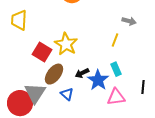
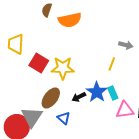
yellow star: (66, 44) -> (63, 68), turned -30
red square: (42, 52) -> (39, 63), moved
blue star: (98, 80) -> (97, 92), moved
pink triangle: (116, 97) -> (125, 110), moved

